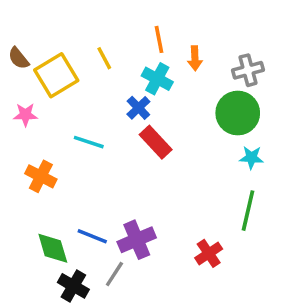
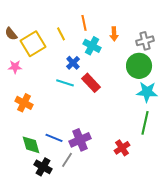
orange line: (159, 39) -> (84, 23), moved
blue cross: (138, 108) -> (73, 63), moved
cyan line: (89, 142) -> (65, 83), moved
cyan star: (251, 158) -> (147, 92), size x1.5

